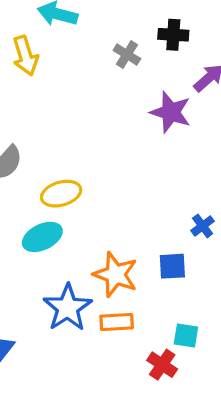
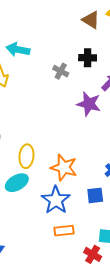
yellow ellipse: (61, 194) -> (26, 156), turned -65
orange star: (116, 275) -> (64, 167), moved
blue star: (68, 308) -> (56, 200), moved

